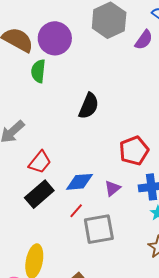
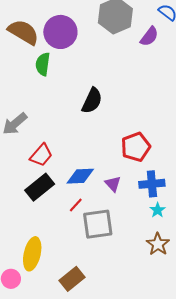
purple triangle: (112, 188) -> (113, 184), turned -36

